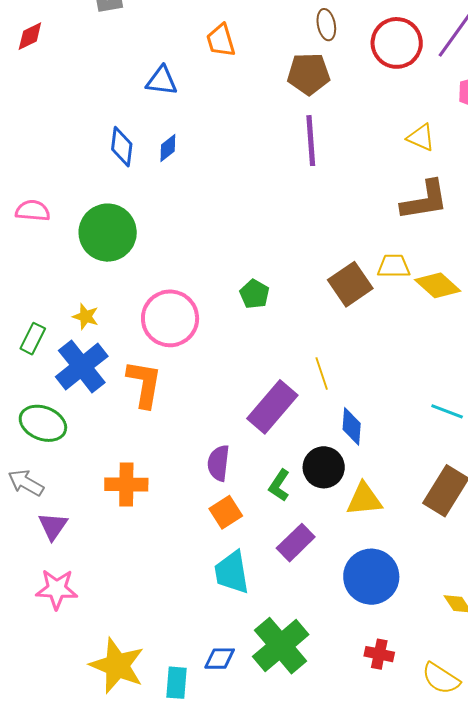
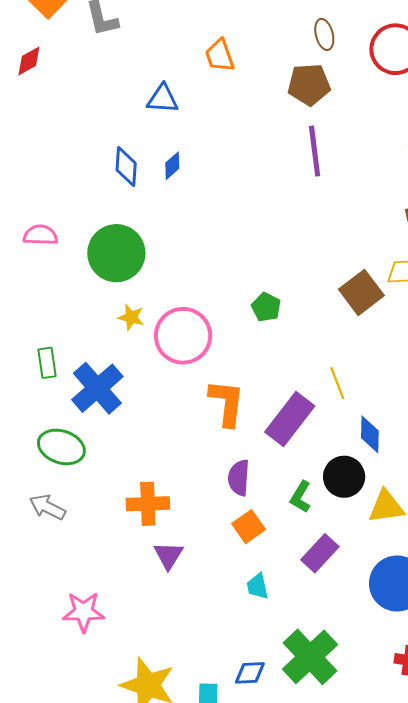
yellow star: (86, 317) -> (131, 317), moved
green rectangle: (33, 339) -> (47, 363), turned -32
orange L-shape: (144, 384) -> (227, 403), moved
purple triangle: (53, 526) -> (168, 555), moved
cyan trapezoid: (232, 572) -> (258, 586), size x0.6

